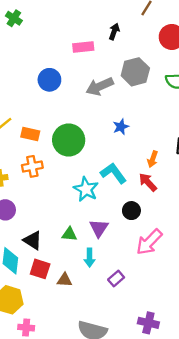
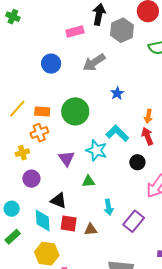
black arrow: (114, 32) -> (99, 14), size x1.5
gray hexagon: (135, 72) -> (122, 30), moved
orange cross: (32, 166) -> (39, 133), moved
red arrow: (148, 182) -> (147, 136), turned 30
purple triangle: (99, 228) -> (66, 158), moved
green triangle: (69, 234) -> (88, 181), moved
purple rectangle: (116, 278) -> (134, 221), size x1.5

